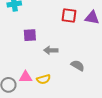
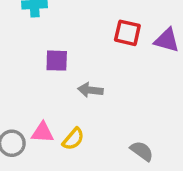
gray semicircle: (78, 66) -> (142, 151), moved
yellow semicircle: (44, 79) -> (73, 139), turned -40

